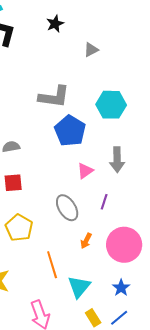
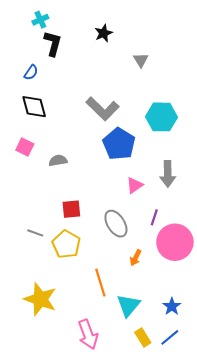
gray triangle: (91, 50) -> (141, 60), turned -35
gray L-shape: (54, 97) -> (102, 109), turned 36
red square: (13, 183) -> (71, 209), moved
pink circle: (124, 245) -> (175, 242), moved

